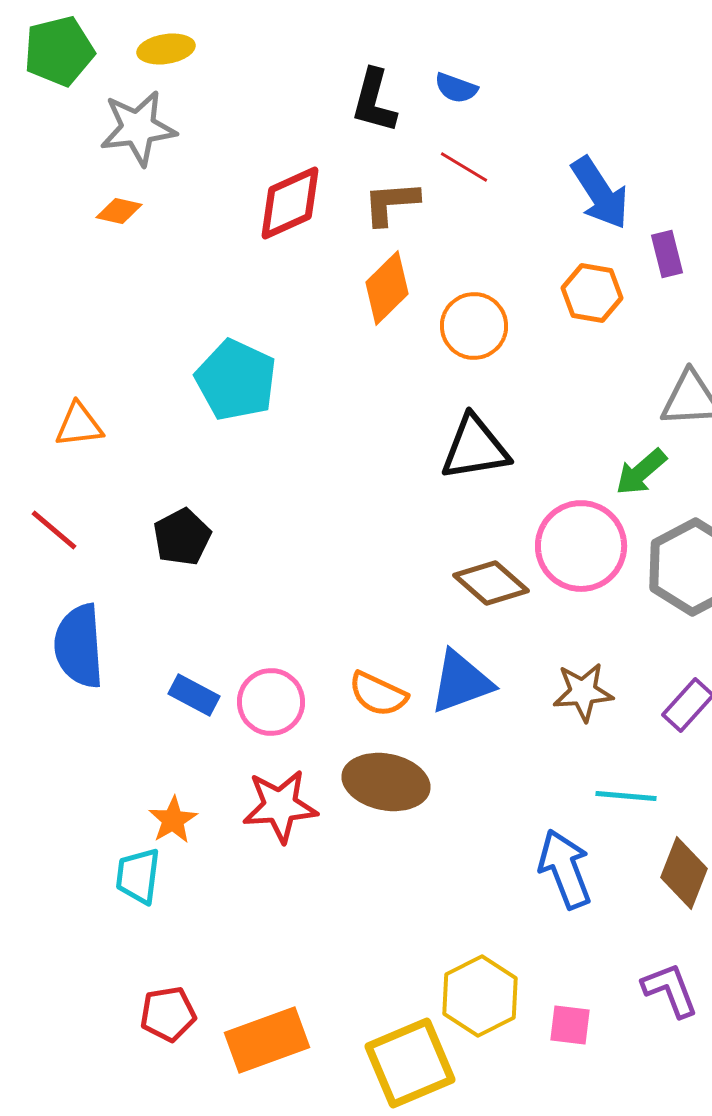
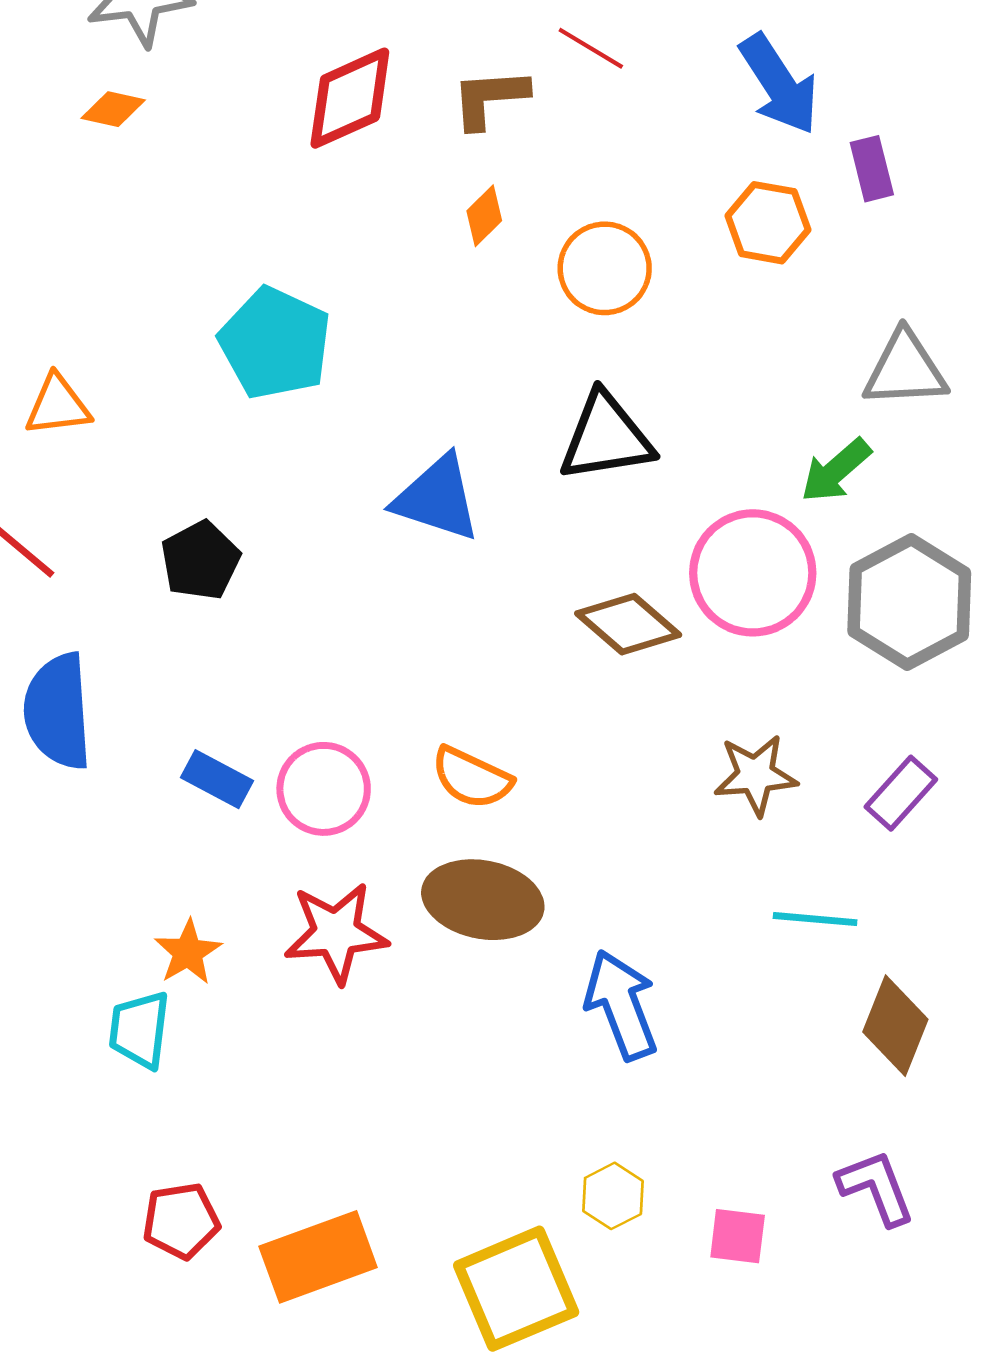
orange diamond: (387, 288) -> (484, 216), size x0.6
blue triangle: (461, 682) -> (437, 498), moved, turned 38
blue arrow: (565, 869) -> (621, 1005), moved
yellow hexagon: (480, 996) -> (613, 1196), size x0.6

